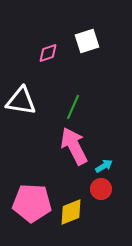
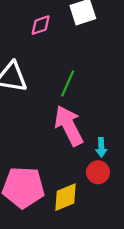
cyan arrow: (104, 166) -> (101, 147), turned 120

